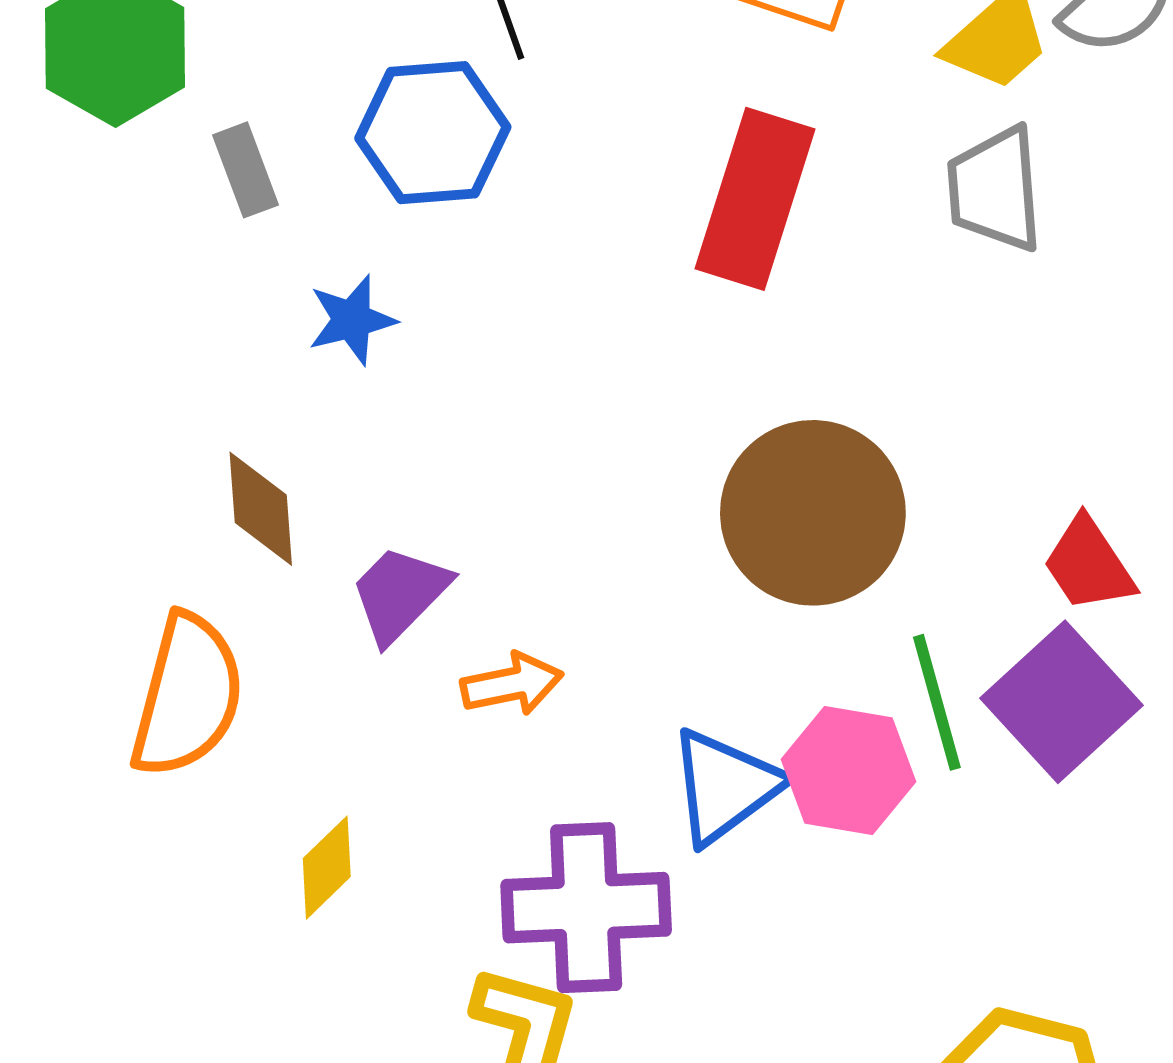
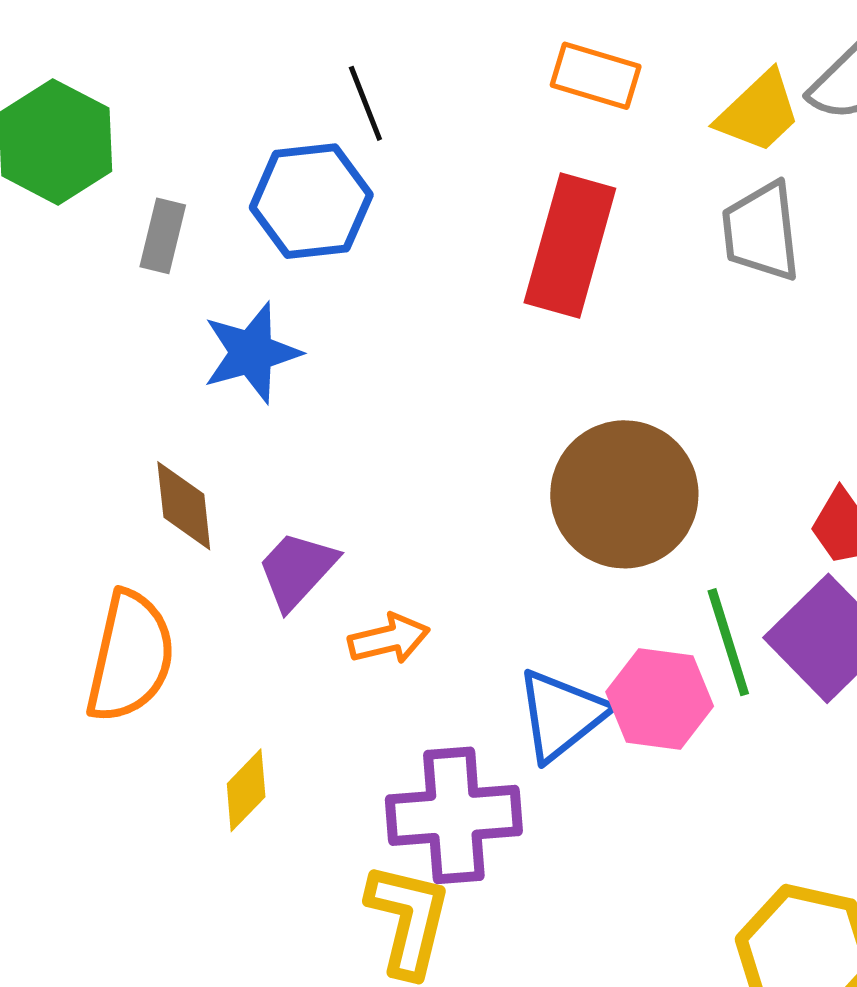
gray rectangle: (245, 170) -> (163, 236), turned 36
blue star: (352, 320) -> (252, 353), size x1.4

